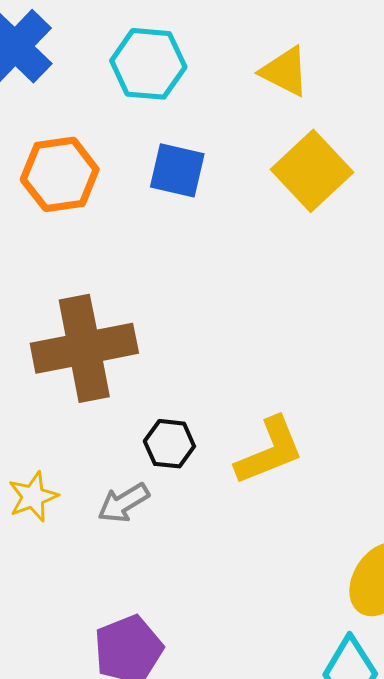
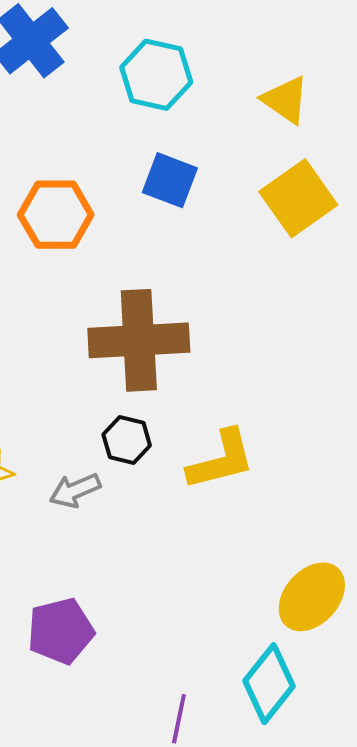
orange hexagon: (60, 174) -> (56, 215), moved
brown cross: (84, 348) -> (139, 340), moved

